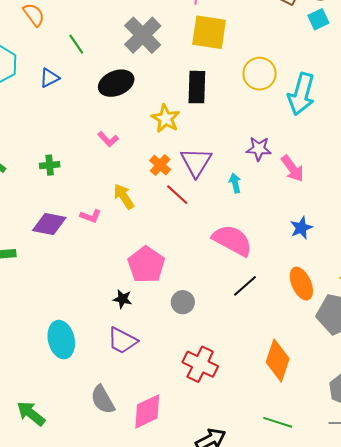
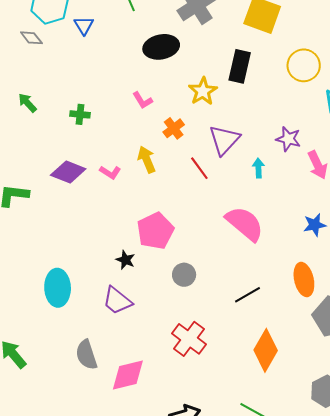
blue triangle: (49, 78) -> (84, 25), moved, turned -45
orange cross: (160, 165) -> (174, 128), moved
black line: (245, 286) -> (247, 295), moved

